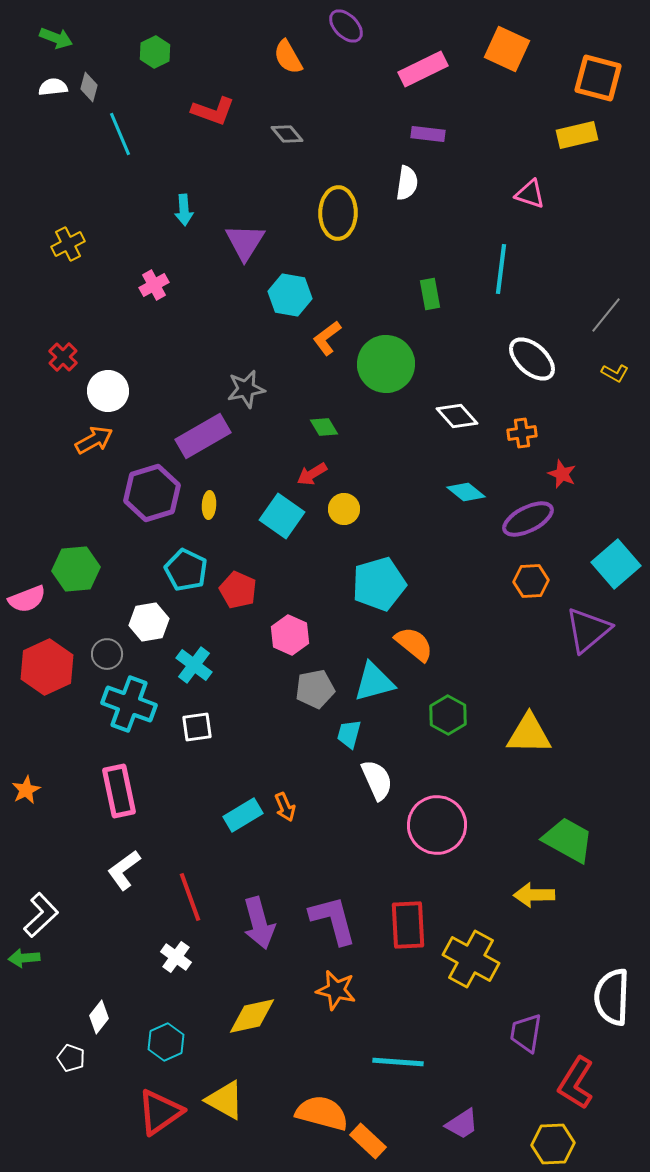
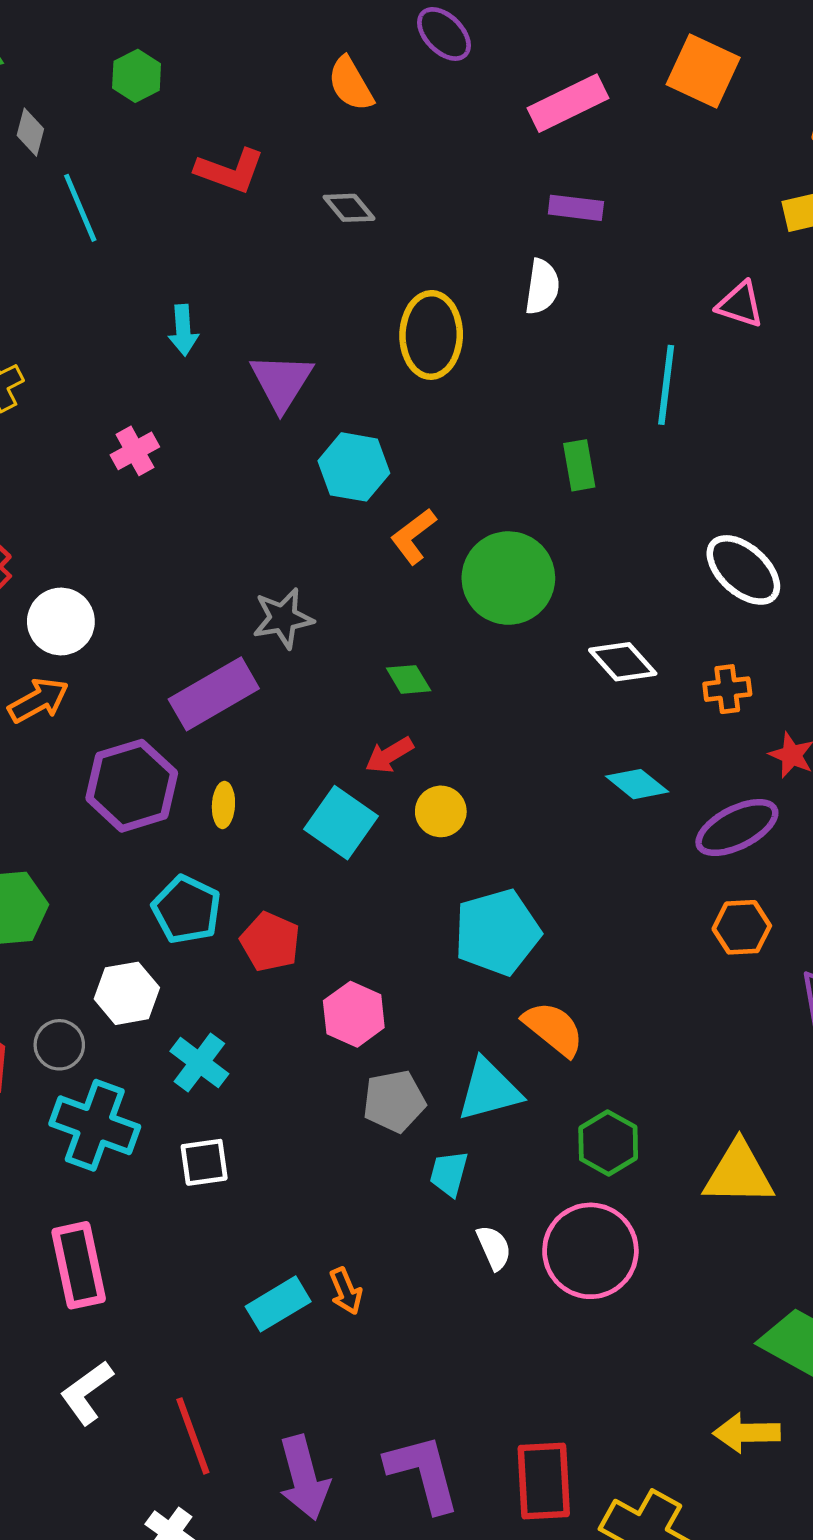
cyan line: (501, 269) -> (666, 385), moved
white semicircle: (377, 780) -> (494, 1248), size x0.7
pink circle: (437, 825) -> (590, 1251), moved

